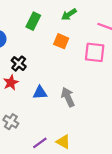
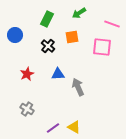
orange square: (61, 41) -> (72, 37), turned -32
black cross: (19, 64) -> (48, 46), moved
blue triangle: (40, 93) -> (58, 74), moved

